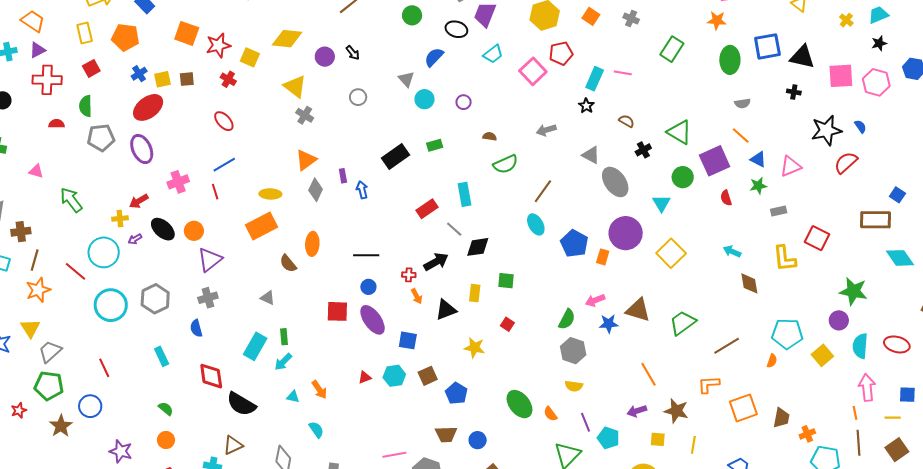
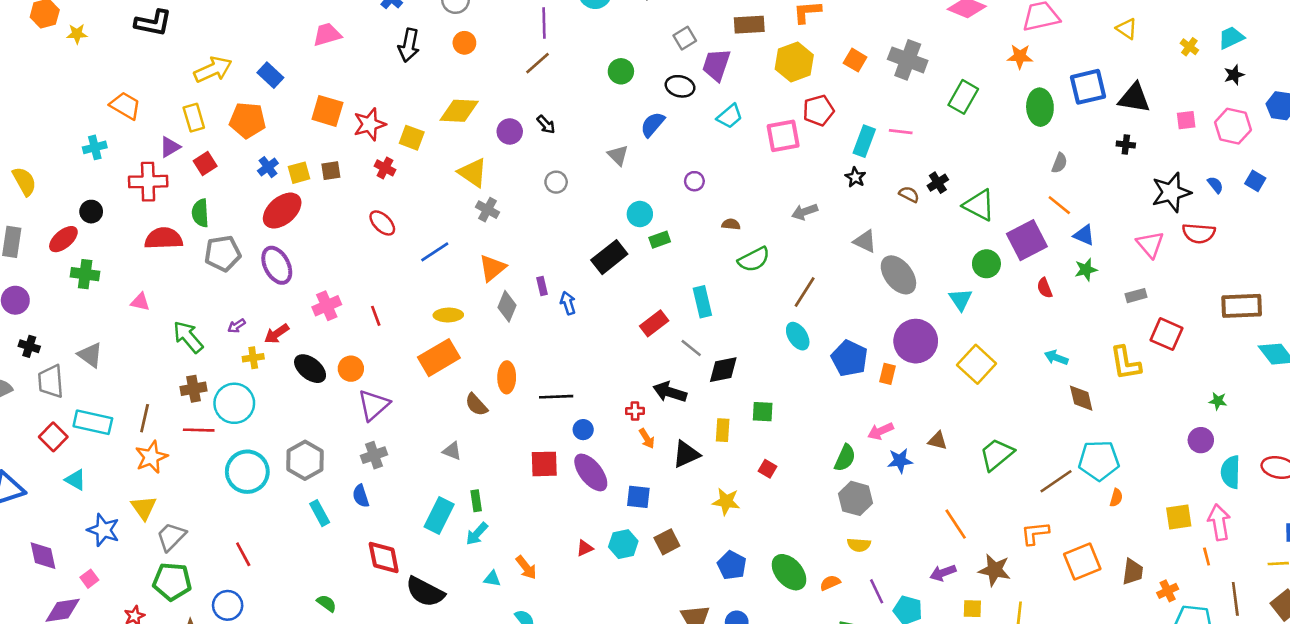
gray cross: (631, 19) -> (908, 60), size x1.8
purple triangle: (37, 50) -> (170, 147), moved
pink square: (533, 71) -> (783, 136), turned 36
pink square: (841, 76) -> (1186, 120), size x0.6
cyan circle: (425, 99) -> (640, 214), moved
gray semicircle: (743, 103) -> (1059, 163), turned -56
red semicircle: (57, 124) -> (164, 238), size x1.8
black cross: (643, 150) -> (938, 183), moved
red semicircle: (846, 163) -> (1199, 233), turned -130
blue line: (224, 165) -> (435, 252), moved
pink triangle: (791, 166) -> (1150, 244), moved, turned -45
blue square: (897, 195) -> (1255, 181), moved
gray rectangle: (779, 211) -> (1136, 296), moved
brown cross: (21, 232) -> (194, 389), moved
purple arrow: (135, 239) -> (237, 326), moved
black line: (366, 255) -> (556, 397), moved
black arrow: (436, 262) -> (670, 392), turned -130
red line: (75, 271) -> (199, 430), turned -35
green star: (853, 291) -> (1218, 401), size x0.5
brown triangle: (638, 310) -> (937, 441), size x0.6
cyan pentagon: (787, 334) -> (1099, 460), moved
yellow square: (822, 355) -> (1179, 517), moved, turned 35
cyan rectangle: (162, 356) -> (320, 513), moved
pink arrow: (867, 387) -> (1219, 522), moved
blue pentagon: (456, 393) -> (732, 565), moved
orange line: (855, 413) -> (1207, 557), moved
orange semicircle: (550, 414) -> (830, 583), turned 105

